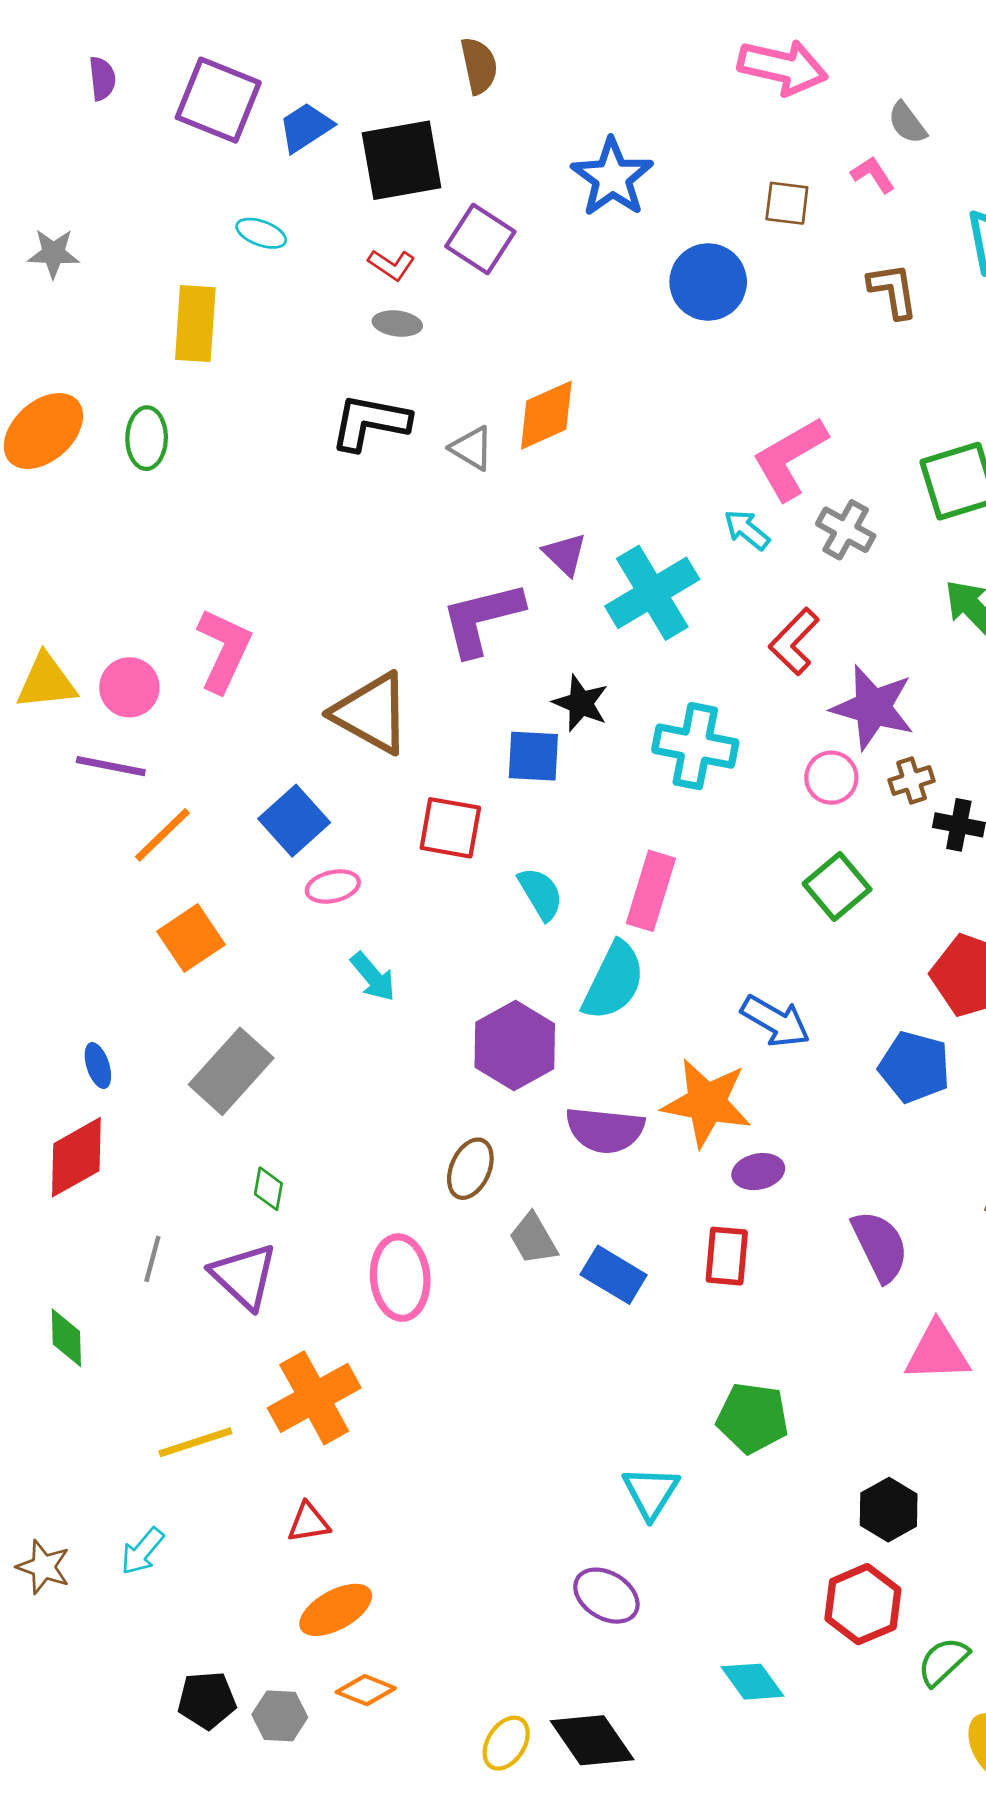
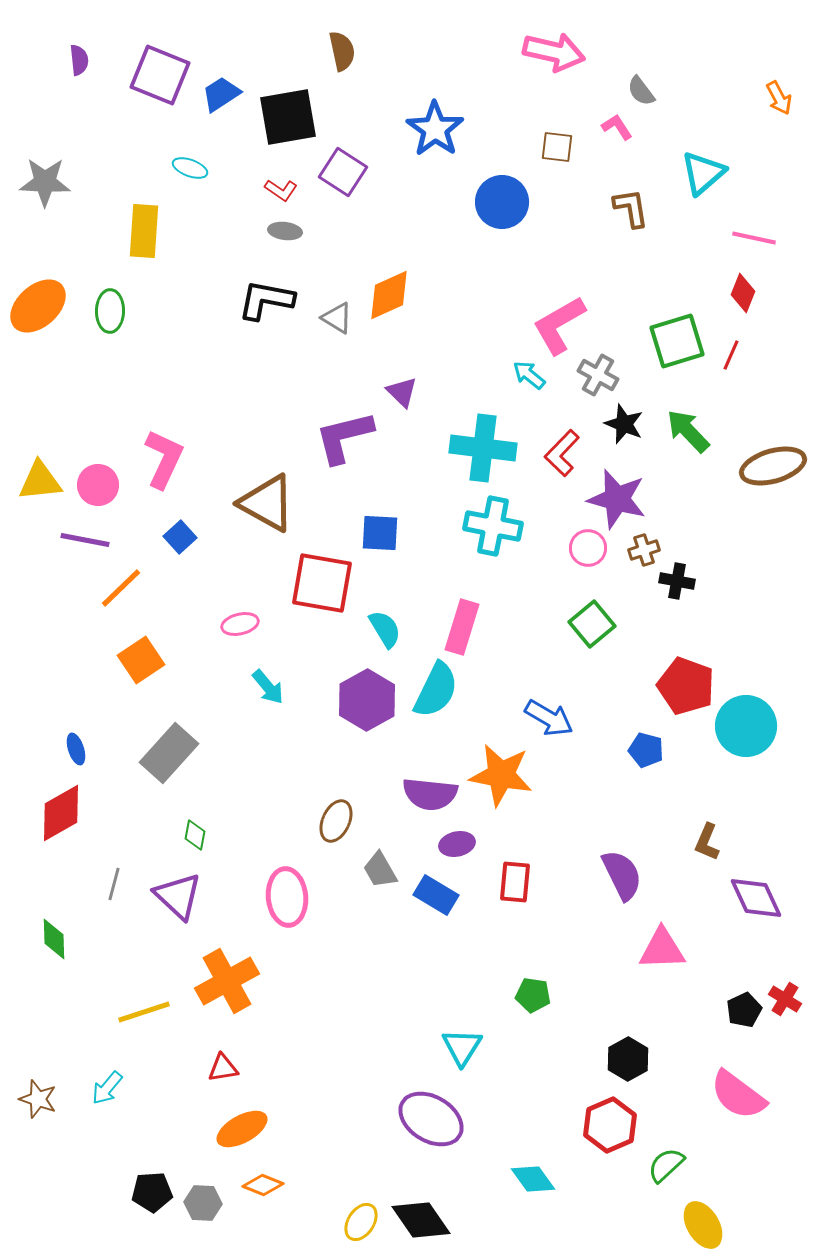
gray star: (53, 253) -> (45, 182), size x1.4
cyan cross: (652, 593) -> (483, 448), moved, turned 38
black star: (581, 703) -> (624, 424), moved
blue square: (294, 821) -> (180, 537), moved, size x0.7
red square: (450, 828) -> (322, 583), size x1.4
purple hexagon: (515, 1045) -> (367, 700), moved
blue pentagon: (914, 1067) -> (646, 750), size x0.7
purple ellipse: (758, 1172) -> (457, 844), moved
green pentagon: (753, 1418) -> (533, 995), size x0.7
purple ellipse: (606, 1596) -> (431, 1119), size x1.4

